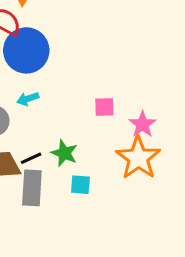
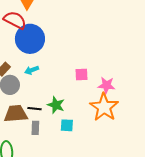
pink star: (143, 124) -> (106, 85), turned -30
black line: (31, 158) -> (34, 109), turned 32
gray rectangle: (32, 188) -> (35, 128), size x0.6

